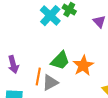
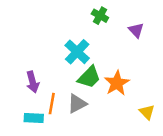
cyan cross: (50, 16) -> (77, 52), moved
orange line: (38, 77) -> (52, 104), moved

